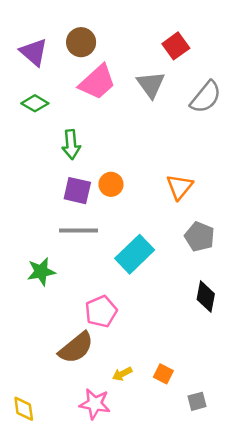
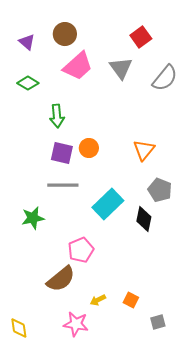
purple triangle: (34, 52) -> (27, 42), size x0.7
black diamond: (206, 297) -> (144, 219), moved

